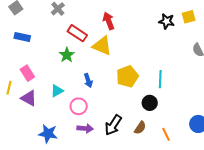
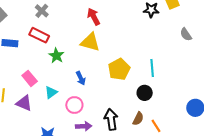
red rectangle: (77, 33) -> (39, 35), moved
pink rectangle: (27, 73) -> (30, 78), moved
black arrow: (113, 125) -> (111, 119), turned 145
orange line: (166, 134) -> (156, 126), moved

